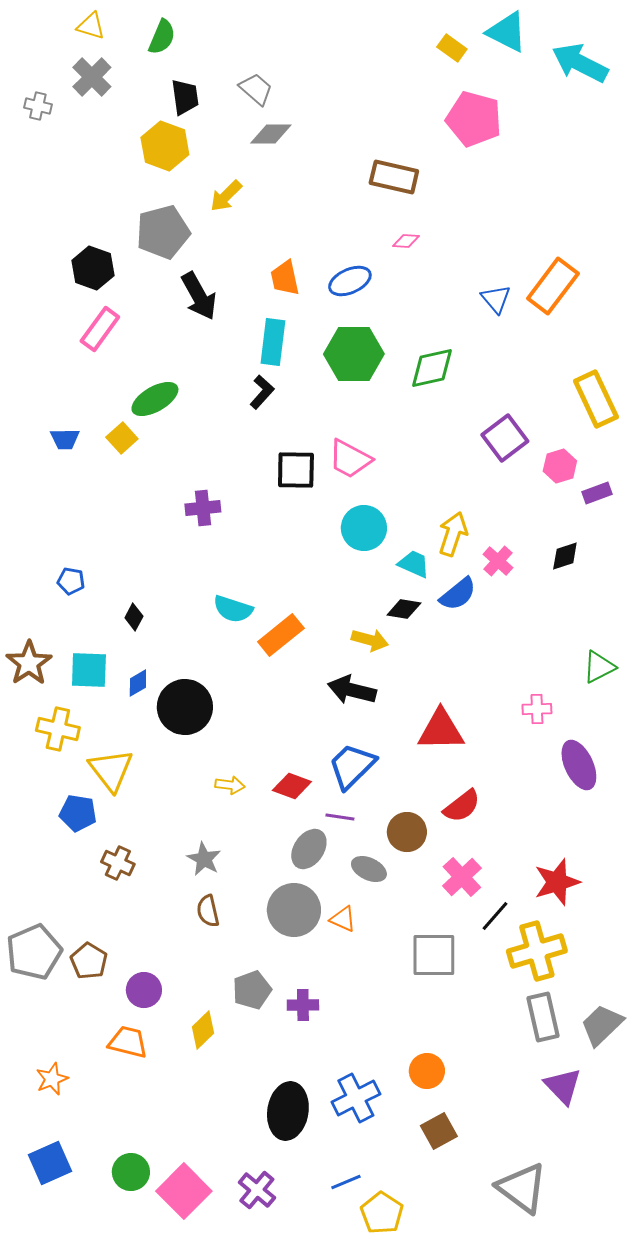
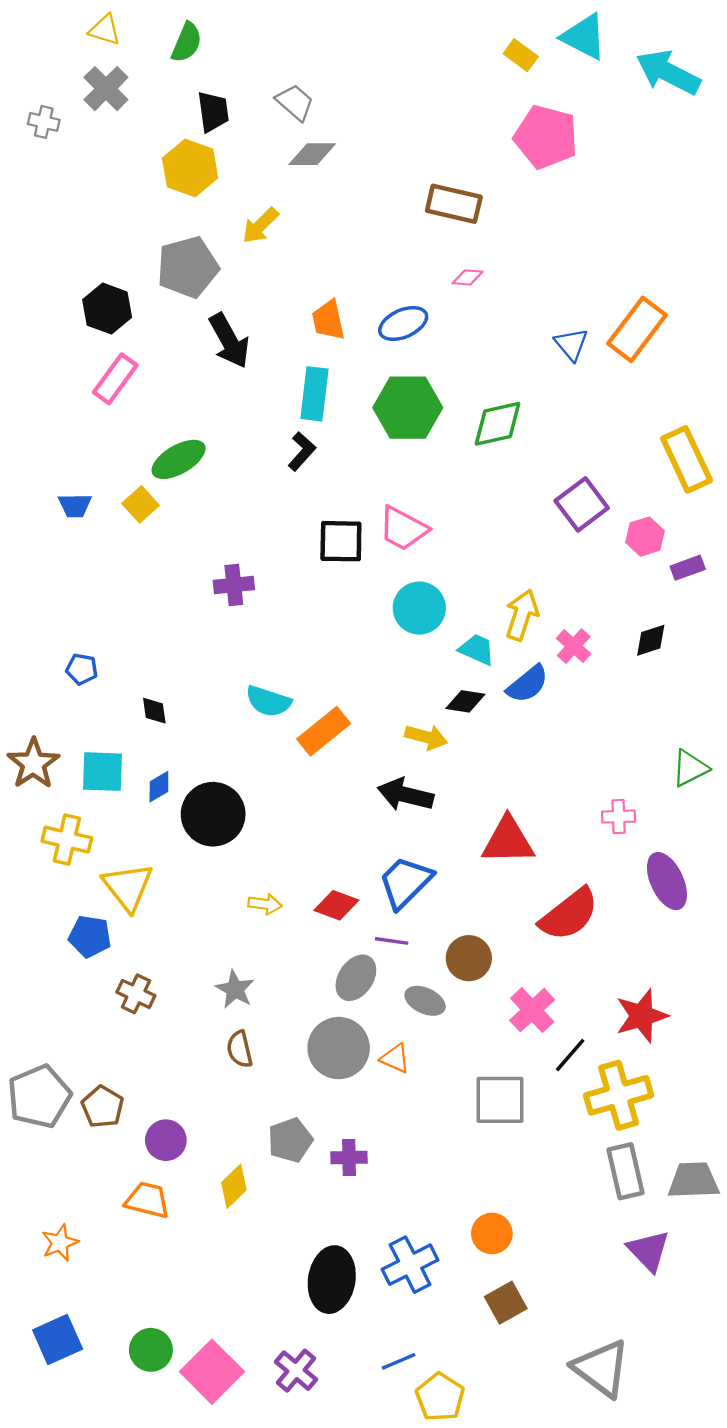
black diamond: (134, 617) -> (154, 711), turned -36
red semicircle: (462, 806) -> (569, 914), moved, size x1.4
gray trapezoid: (602, 1025) -> (693, 1181), turned 42

